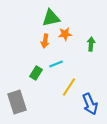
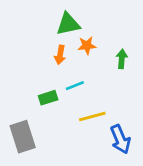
green rectangle: (36, 73) -> (48, 98), turned 40
yellow line: (69, 87) -> (92, 117), turned 42

